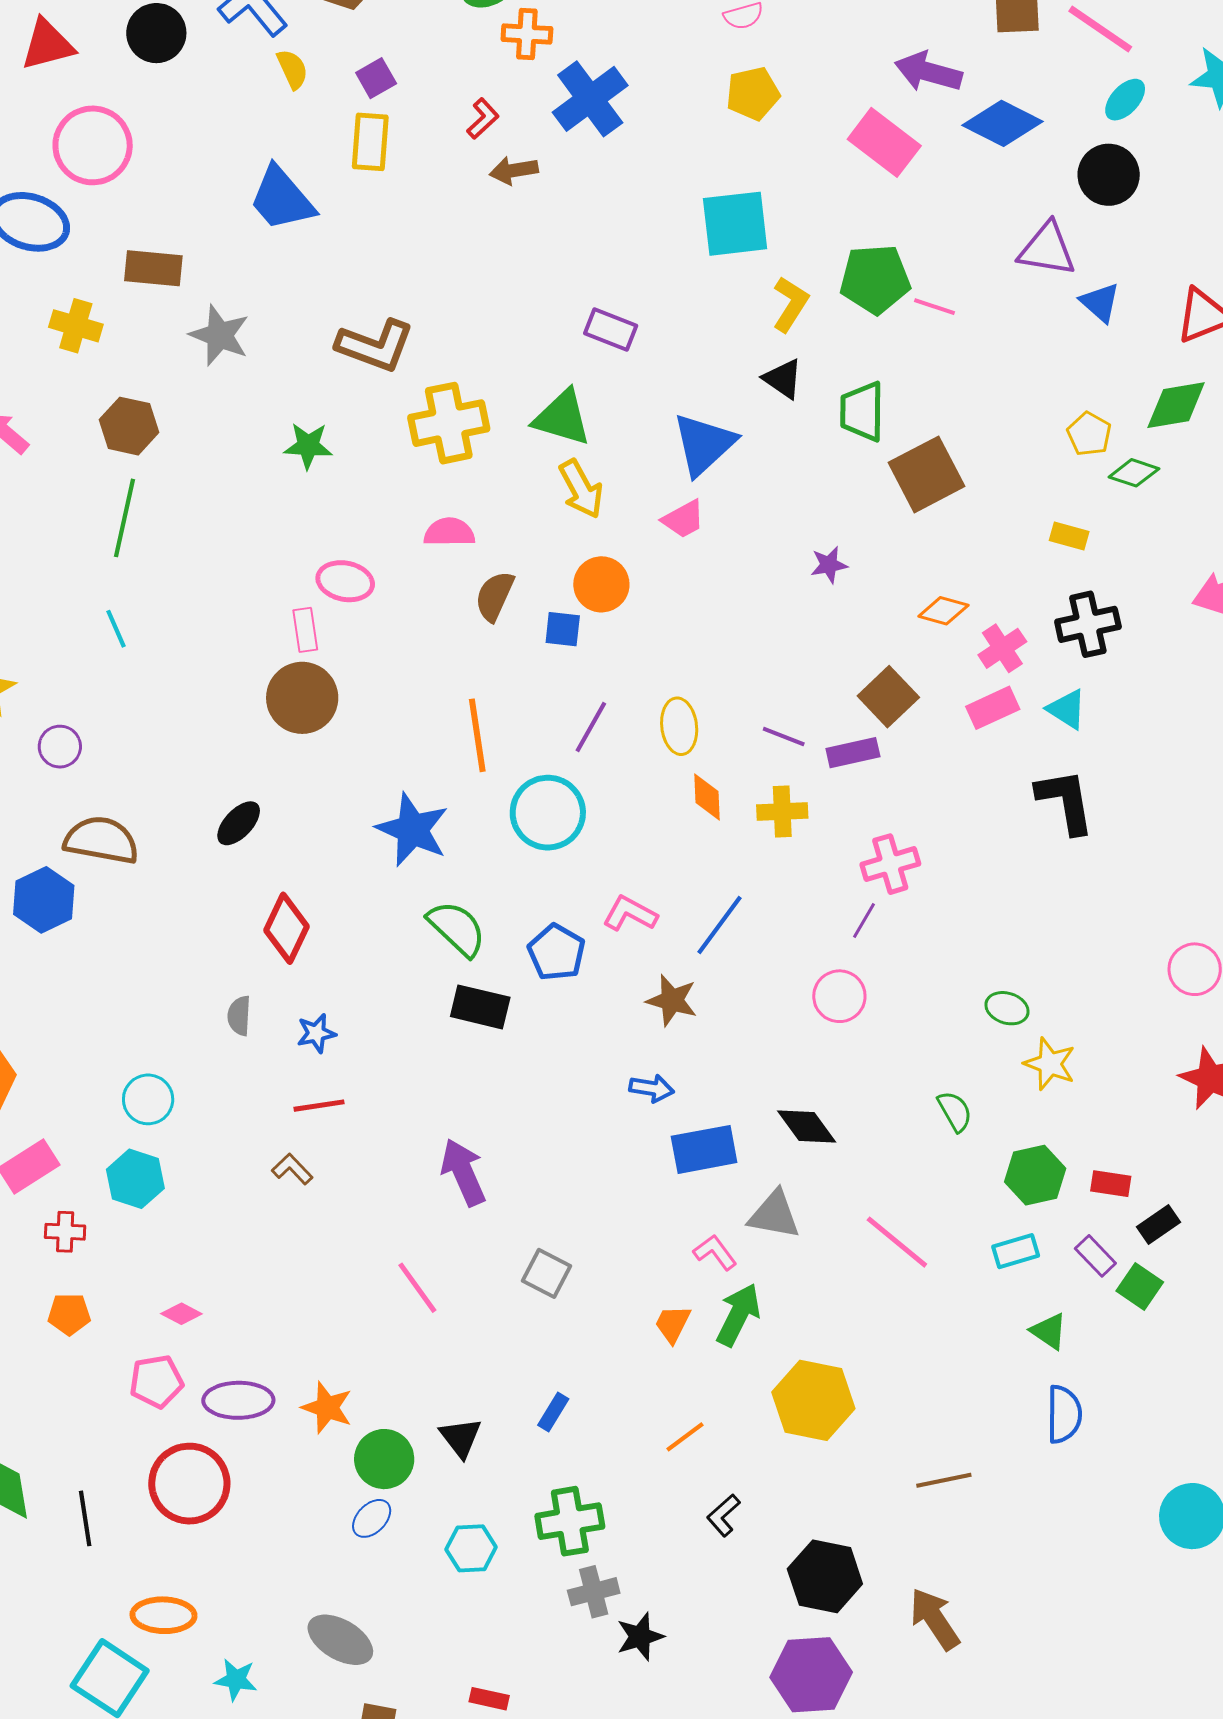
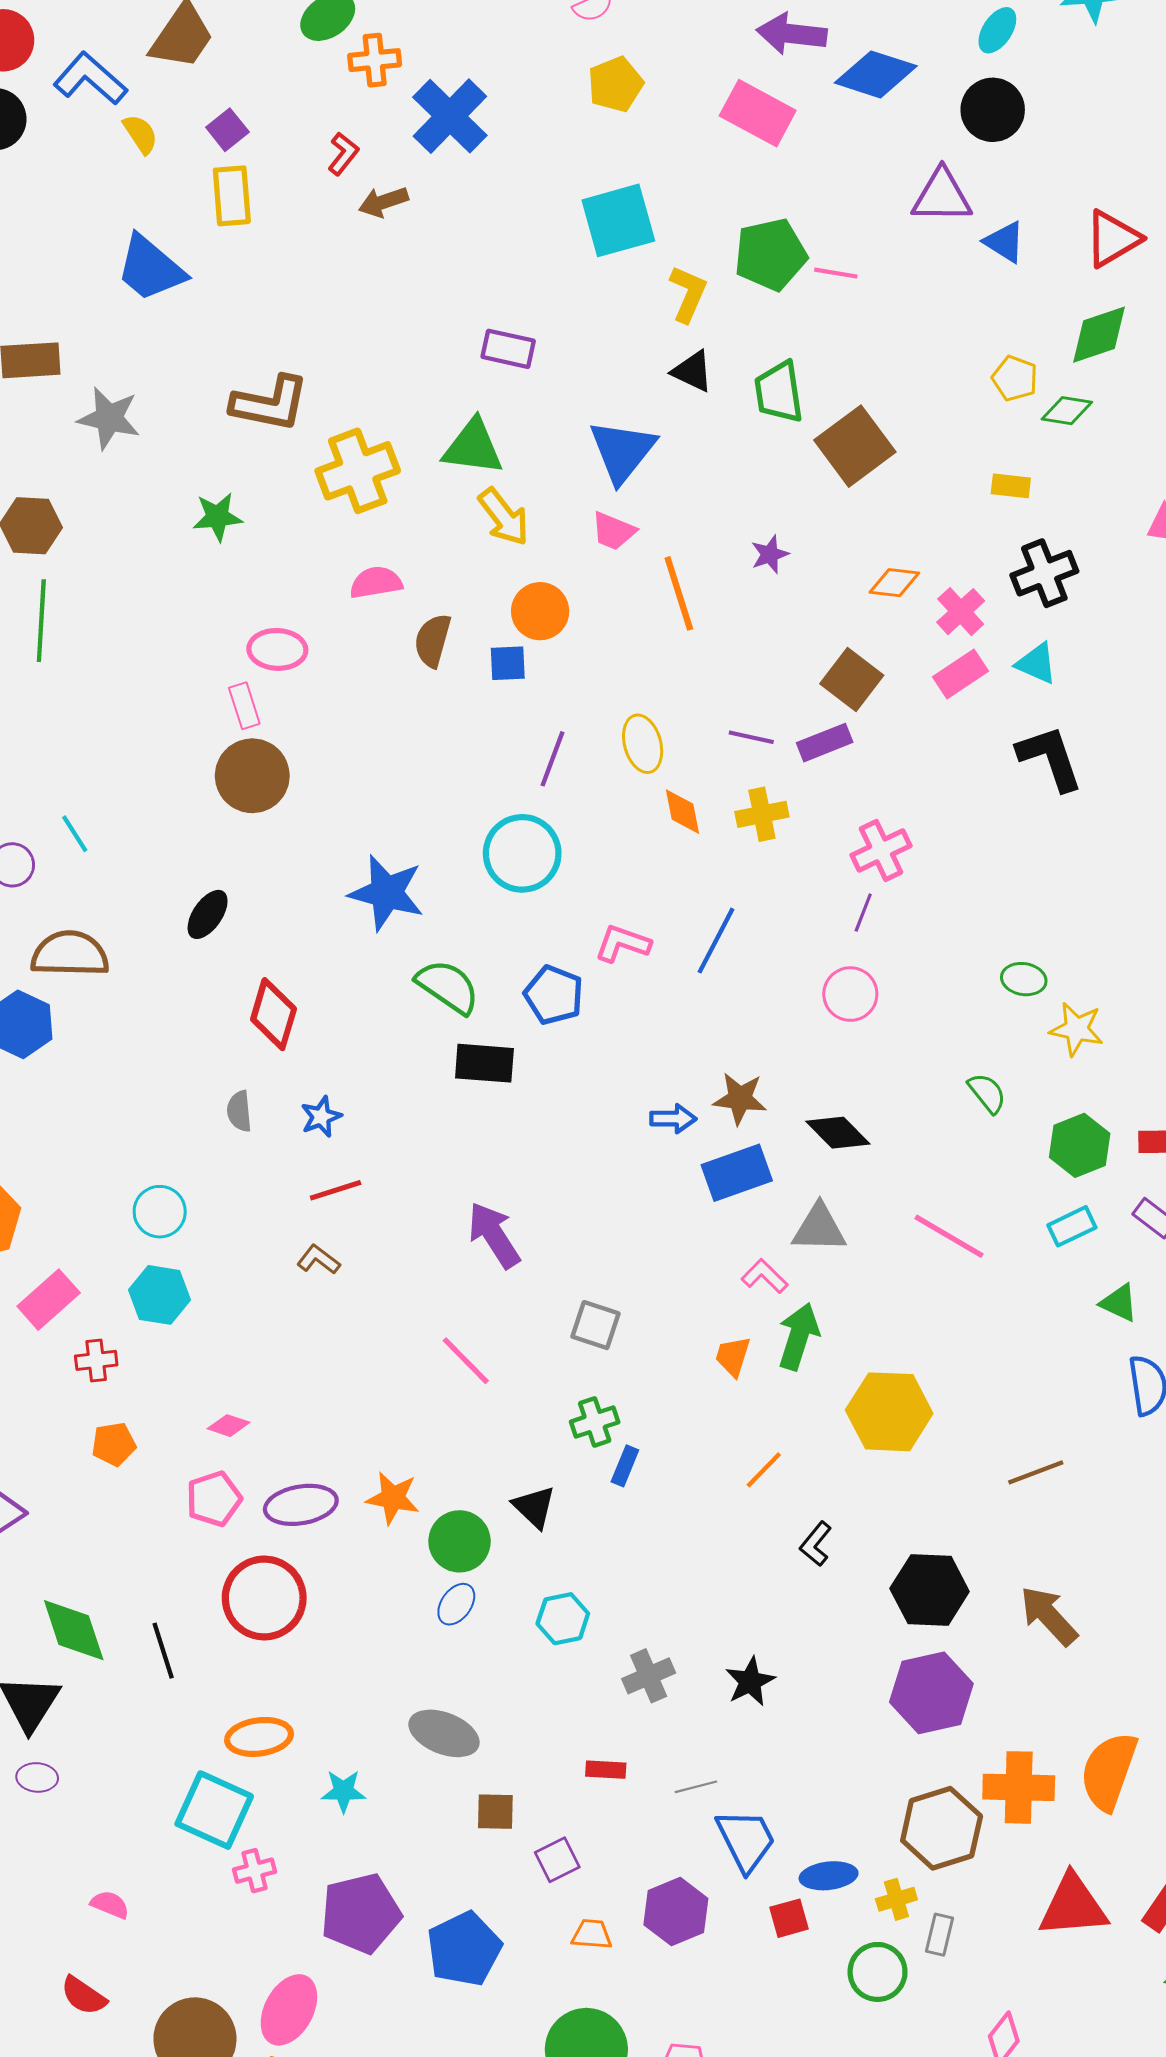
pink trapezoid: (683, 519) -> (613, 531), turned 60
cyan line: (116, 629) -> (75, 834), moved
orange line: (477, 735) -> (679, 593), moved
brown star: (672, 1000) -> (740, 1099), moved
green cross: (570, 1521) -> (595, 1422), moved, size x0.7
gray cross: (594, 1592) -> (649, 1676), moved

